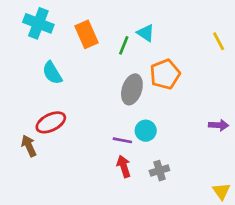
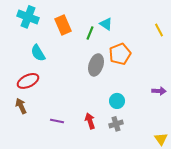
red ellipse: (51, 122) -> (28, 81), moved
cyan circle: (146, 131) -> (117, 101), moved
purple line: (122, 140) -> (57, 121), moved

